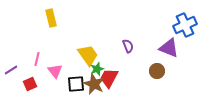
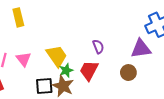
purple triangle: (169, 48) -> (141, 49), turned -30
pink triangle: (55, 71) -> (23, 59), moved
red trapezoid: (109, 78) -> (89, 70), moved

